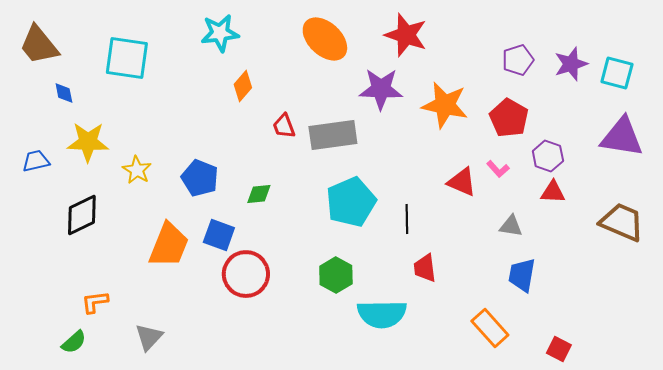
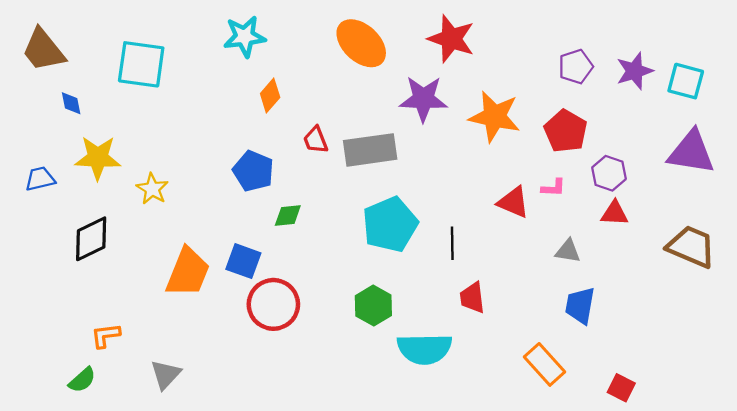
pink L-shape: (498, 169) -> (553, 188), turned -45
blue pentagon: (200, 178) -> (253, 171), moved

